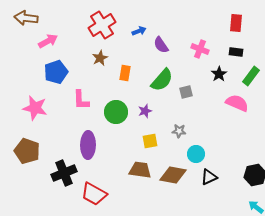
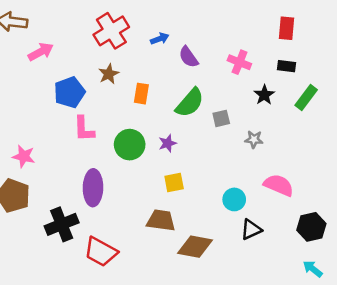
blue pentagon: (56, 72) -> (69, 92), moved
pink semicircle: (237, 103) -> (279, 185), moved
pink star: (35, 108) -> (24, 156), moved, size x0.7
gray star: (179, 131) -> (254, 139), moved
brown diamond: (173, 175) -> (195, 247), moved

